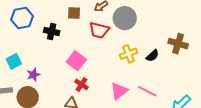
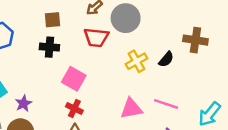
brown square: (74, 13) -> (53, 20), moved
black cross: (52, 32) -> (49, 47), moved
red cross: (82, 84) -> (74, 108), moved
pink triangle: (119, 91) -> (131, 108), turned 36

